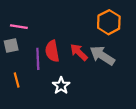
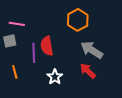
orange hexagon: (109, 22) -> (78, 20), moved
red arrow: (79, 52) -> (88, 71), moved

